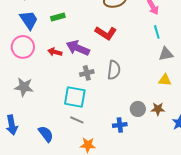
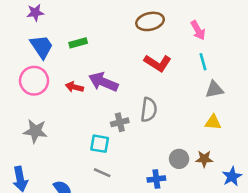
red L-shape: (106, 33) -> (158, 63), moved
gray cross: (87, 73) -> (120, 122), moved
cyan square: (75, 97) -> (100, 144), size x0.7

